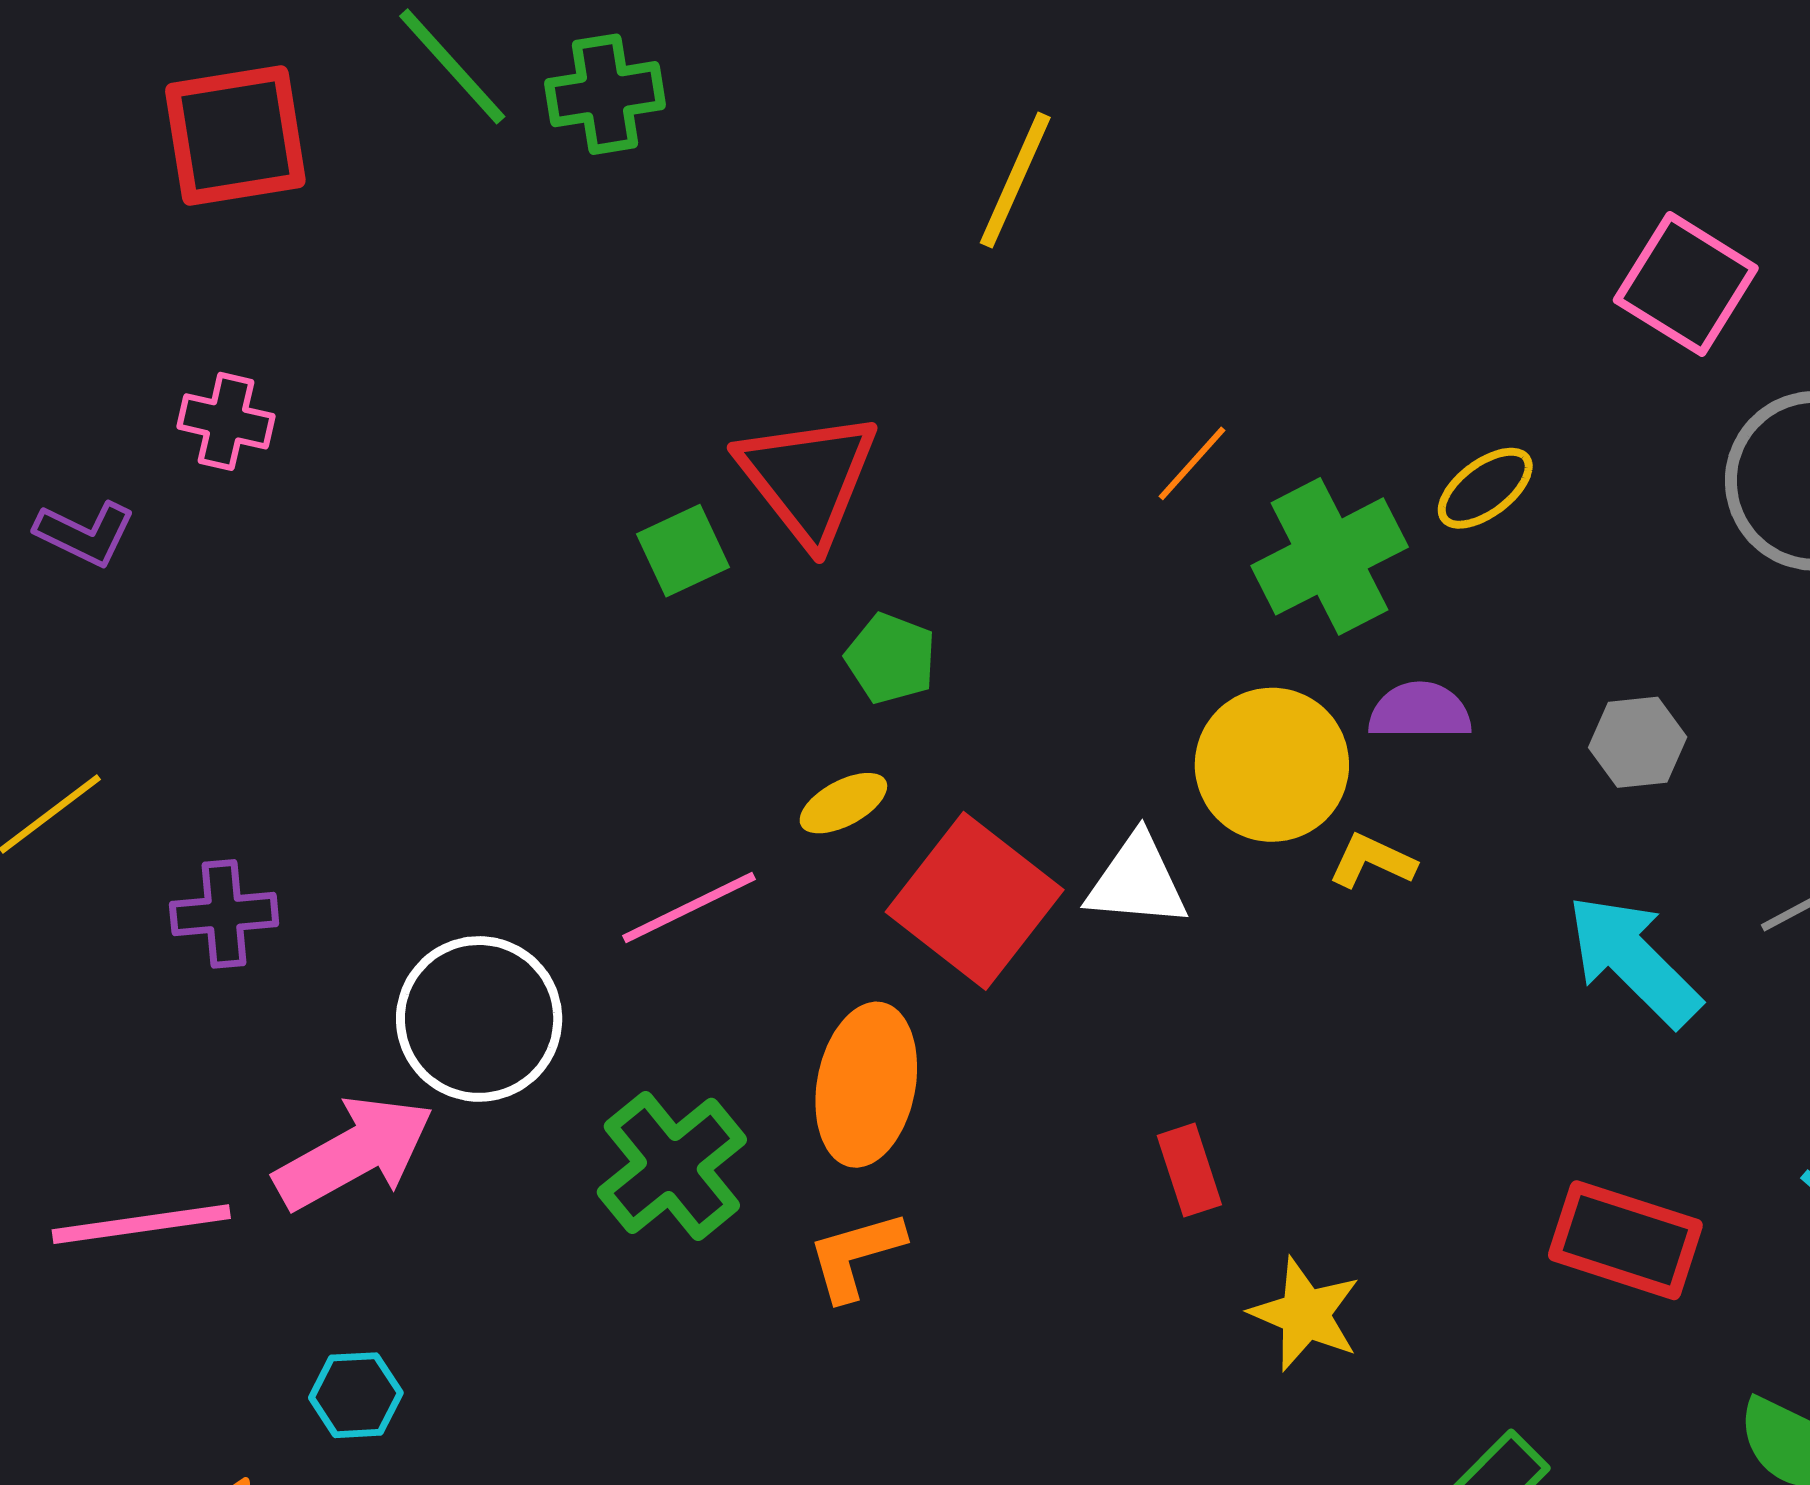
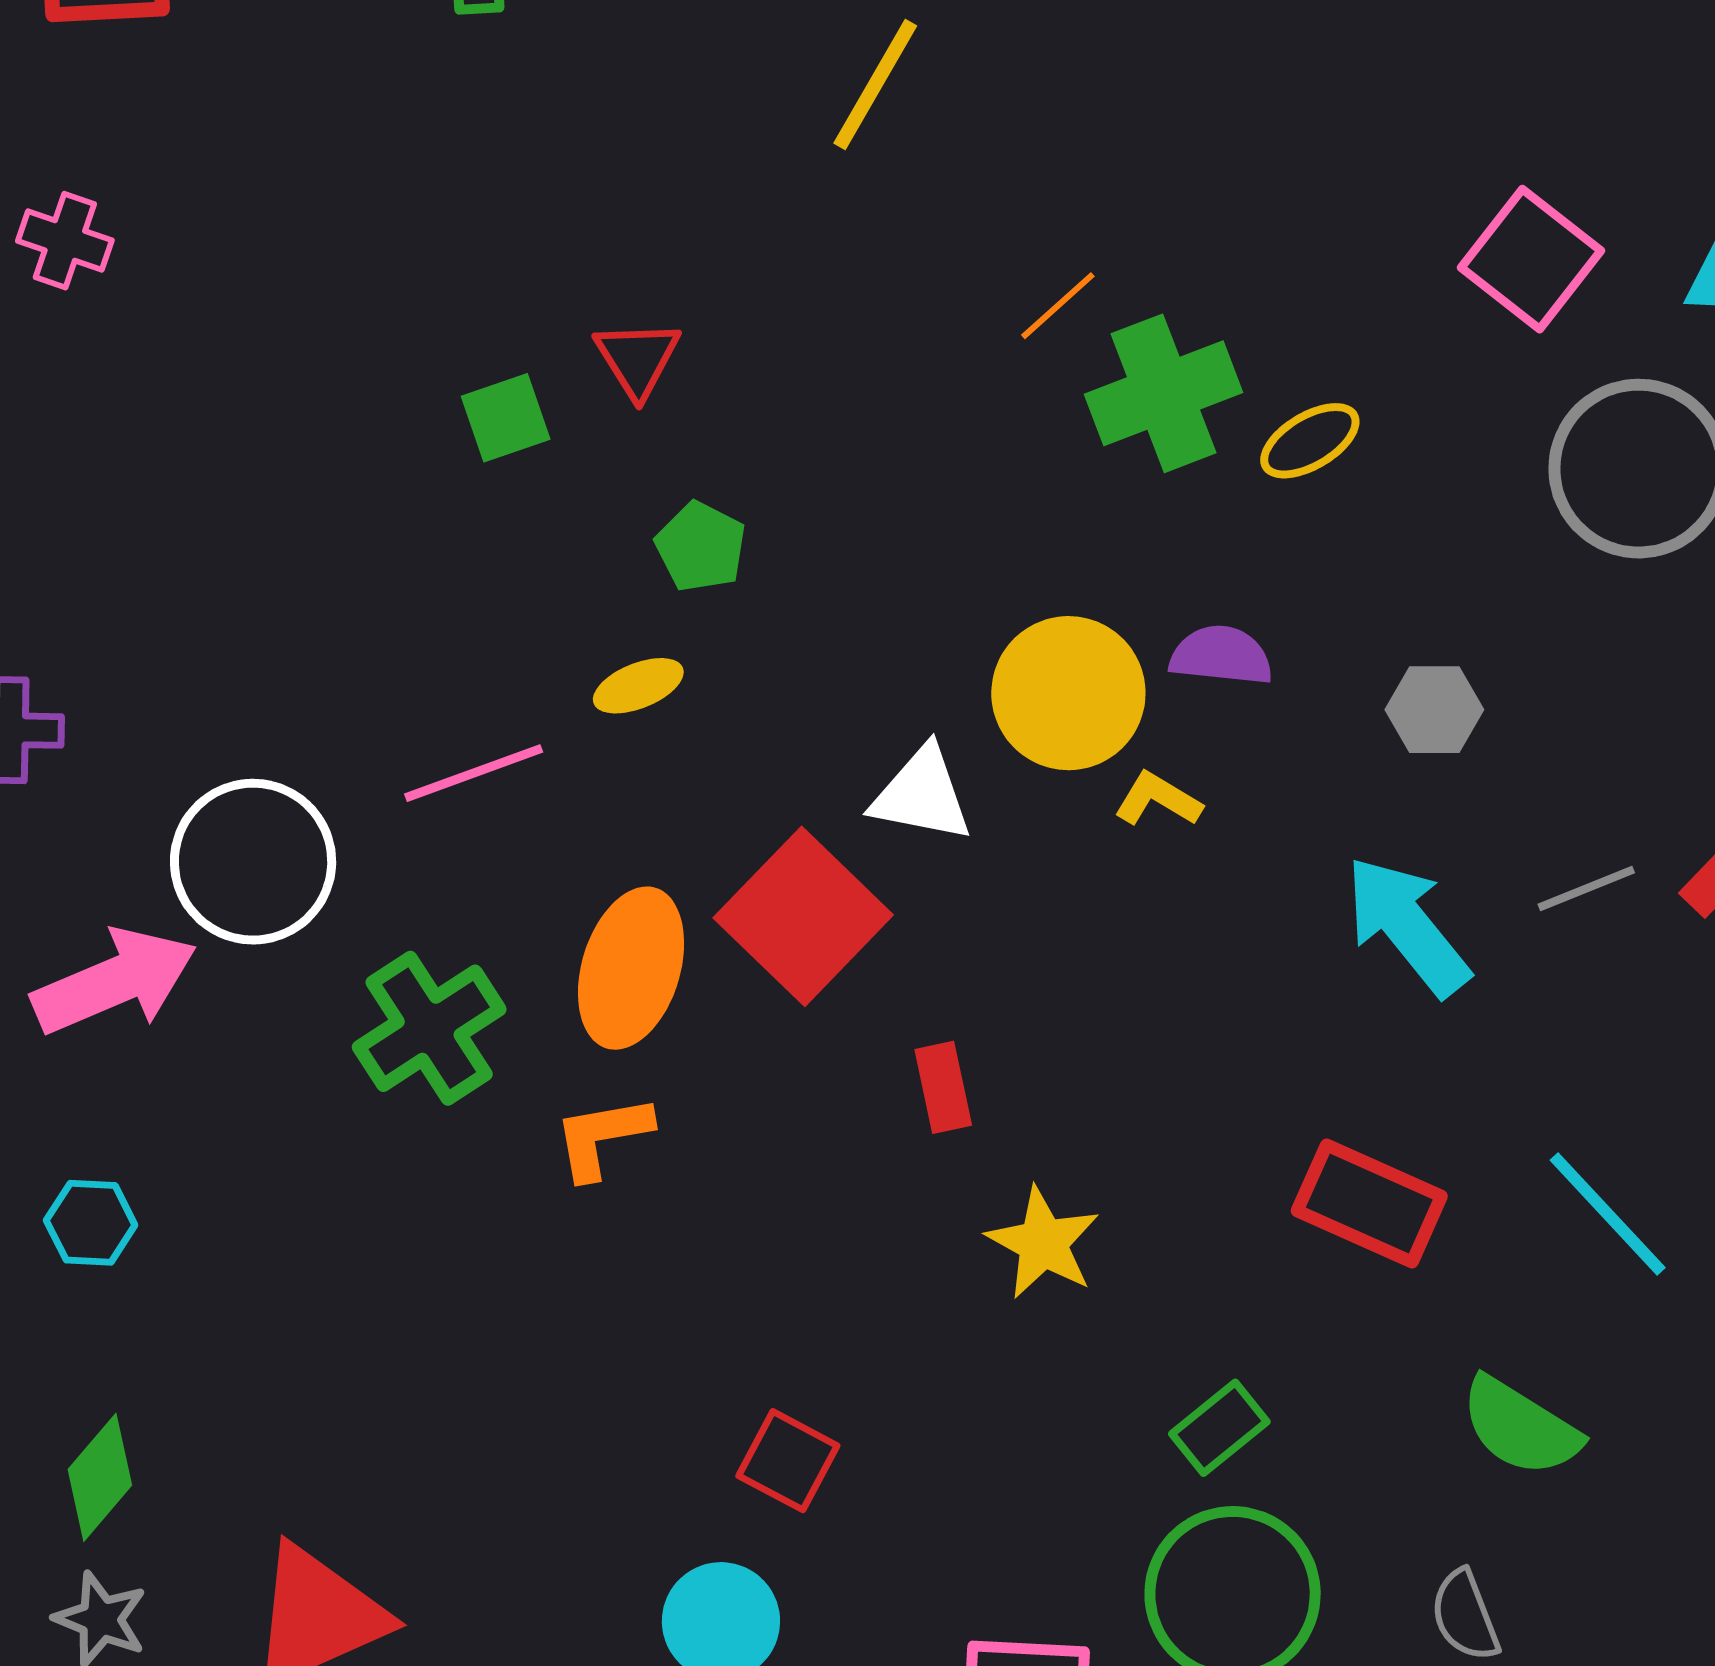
orange line: (1192, 463) -> (1058, 306), moved
red triangle: (808, 478) -> (637, 359), size x0.6
green cross: (1330, 556) -> (1163, 393), moved
red square: (975, 901) -> (803, 916), moved

